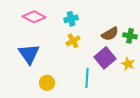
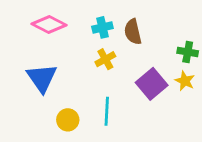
brown semicircle: (110, 34) -> (133, 32), moved, turned 108
yellow star: (128, 64) -> (185, 81), moved
cyan line: (87, 78) -> (107, 111), moved

